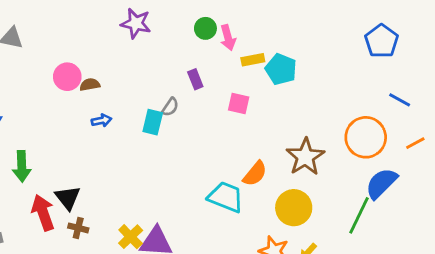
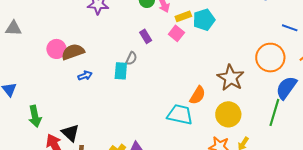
cyan pentagon: (281, 69) -> (204, 20), turned -30
brown semicircle: (90, 85) -> (73, 52), size x1.6
pink square: (239, 103) -> (176, 33), moved, turned 35

